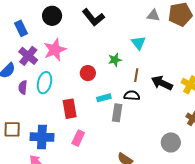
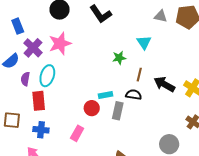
blue rectangle: (21, 28) -> (18, 26), moved
red circle: (88, 73) -> (92, 108), moved
red rectangle: (70, 109) -> (39, 101), moved
blue cross: (42, 137) -> (41, 130), size x0.7

